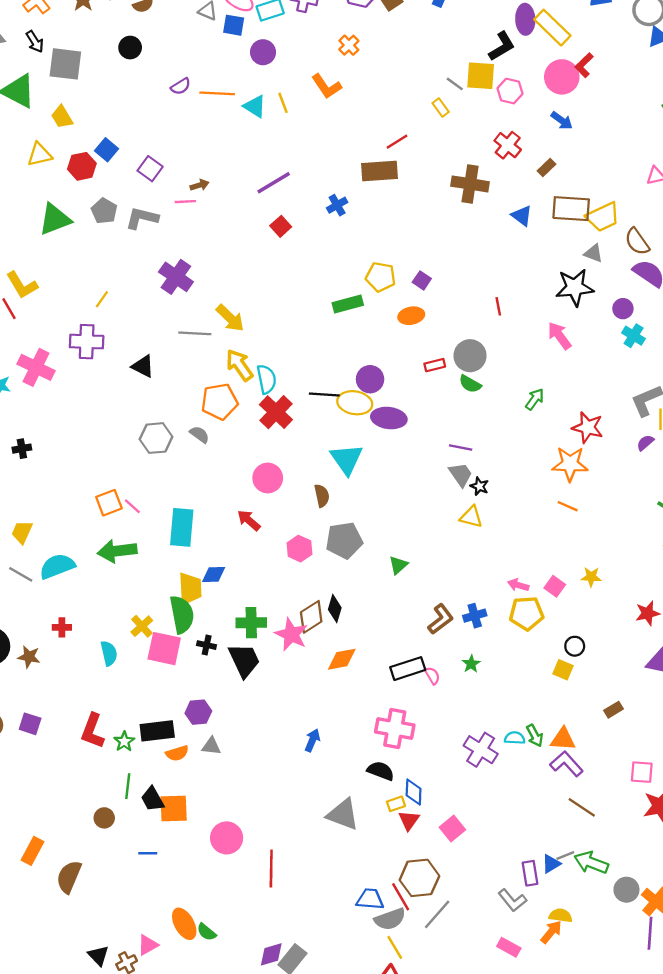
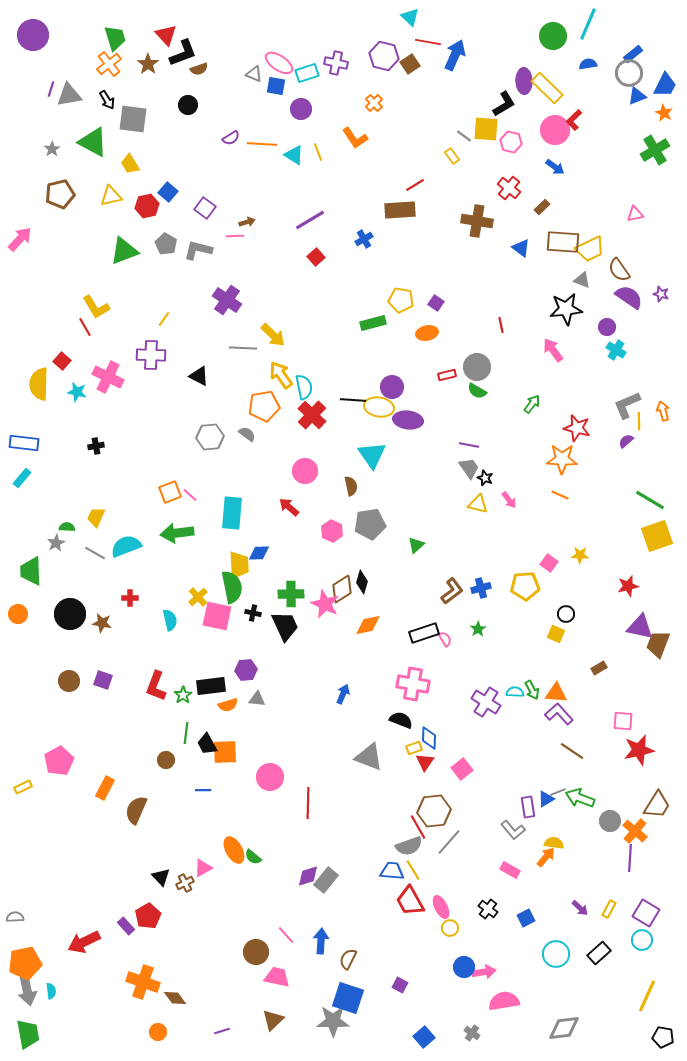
pink arrow: (518, 585) -> (509, 500), moved, turned -144
blue trapezoid: (370, 899) -> (392, 871), moved

